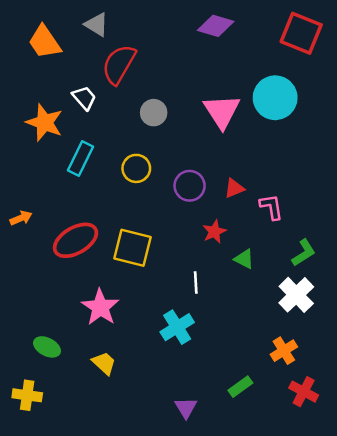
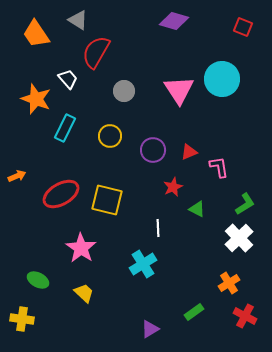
red square: (301, 33) -> (243, 27), size x0.6
purple triangle: (186, 408) -> (150, 329), turned 30

